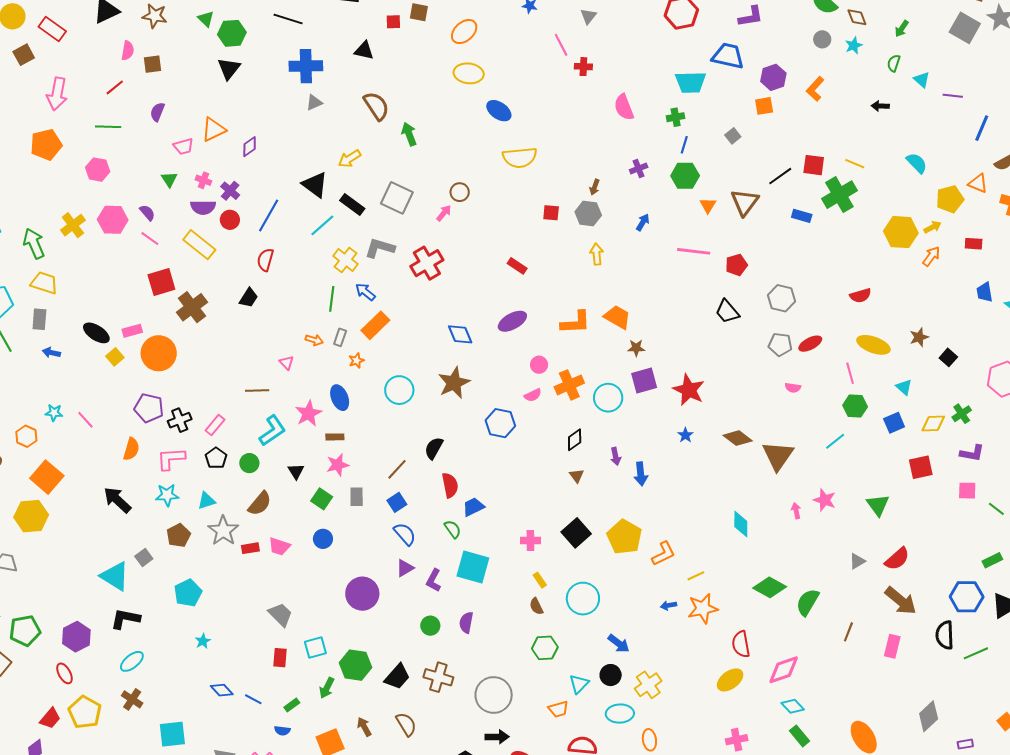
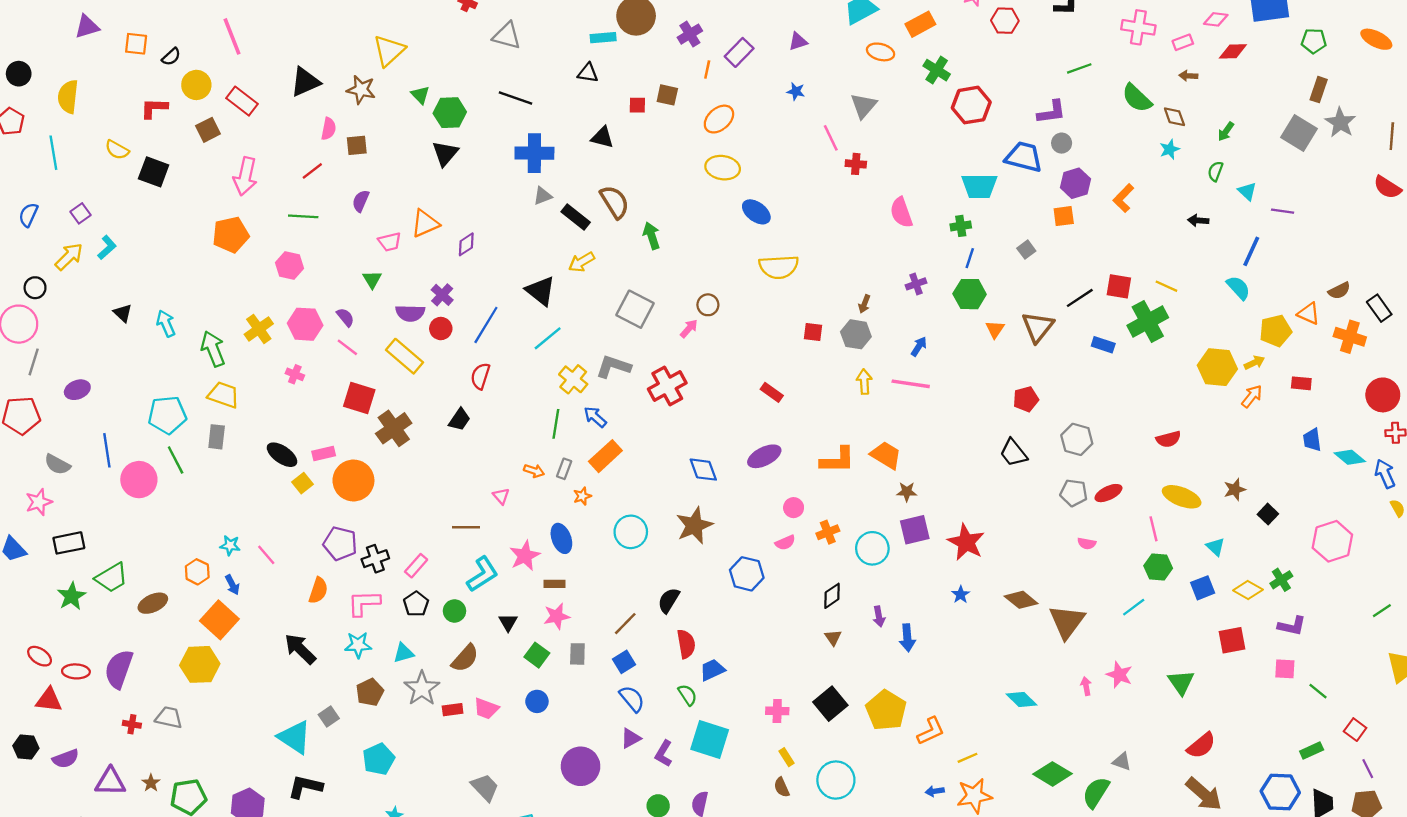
gray triangle: (588, 16) -> (863, 106), size x1.4
gray circle: (822, 39) -> (1062, 143), moved
blue line: (982, 128) -> (1251, 251), moved
pink cross: (203, 180) -> (295, 374), moved
black rectangle: (352, 205) -> (576, 217), moved
pink line: (694, 251) -> (911, 384), moved
red square: (161, 282) -> (359, 398), turned 32
blue arrow: (51, 353) -> (232, 585), moved, turned -132
orange cross: (569, 385) -> (828, 532), size x0.7
yellow diamond: (933, 423) -> (1248, 590), turned 30
cyan diamond: (741, 524) -> (1021, 699), turned -48
gray triangle: (857, 561) -> (1122, 762), moved, turned 48

